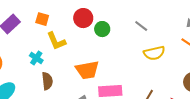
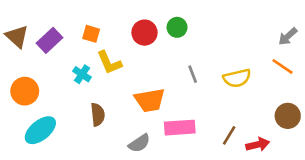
gray line: (141, 26) -> (193, 74), moved, turned 32
green circle: (102, 29) -> (177, 27), moved
cyan cross: (36, 58) -> (82, 74), moved

